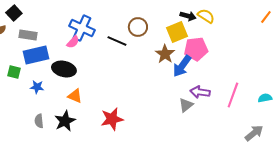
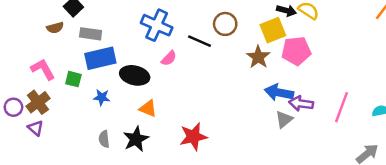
pink semicircle: (73, 42) -> (169, 58), moved
blue arrow: (182, 66) -> (279, 93), moved, turned 65

